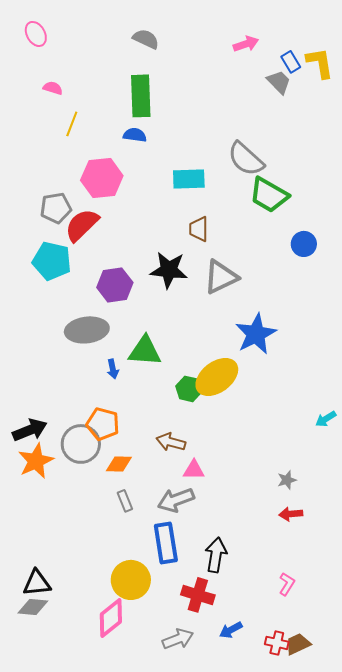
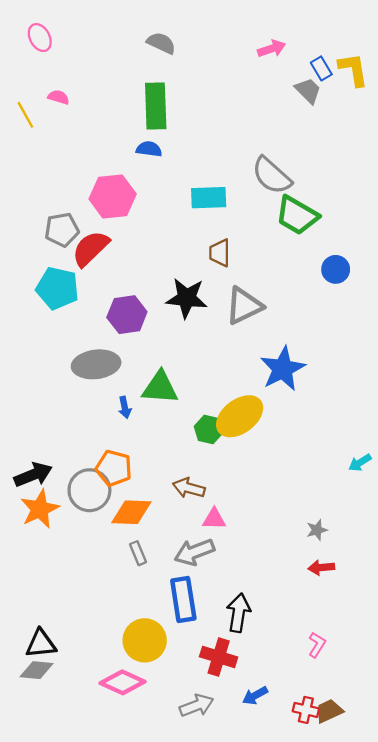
yellow line: (72, 124) -> (25, 115), moved, turned -50
orange diamond: (119, 464) -> (131, 512), size x1.4
pink diamond: (111, 618) -> (123, 682), turned 63

